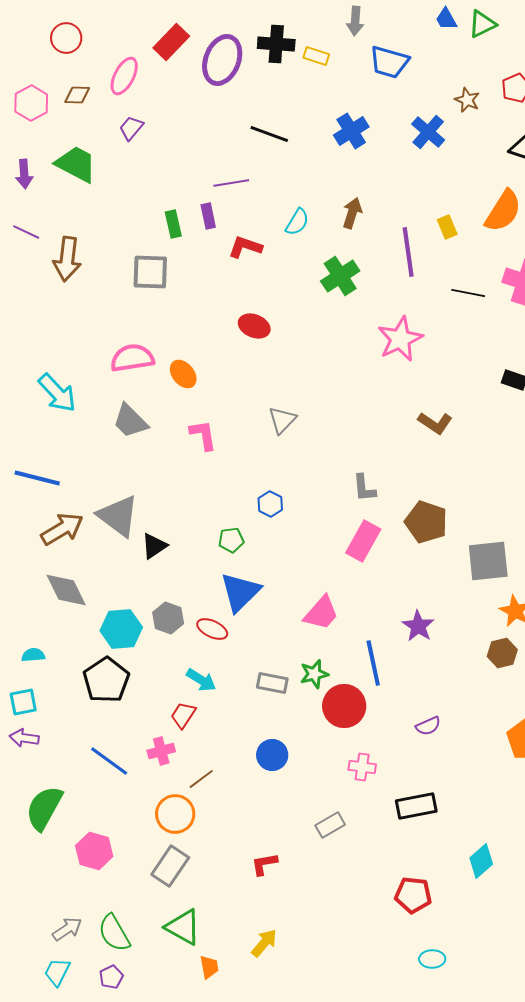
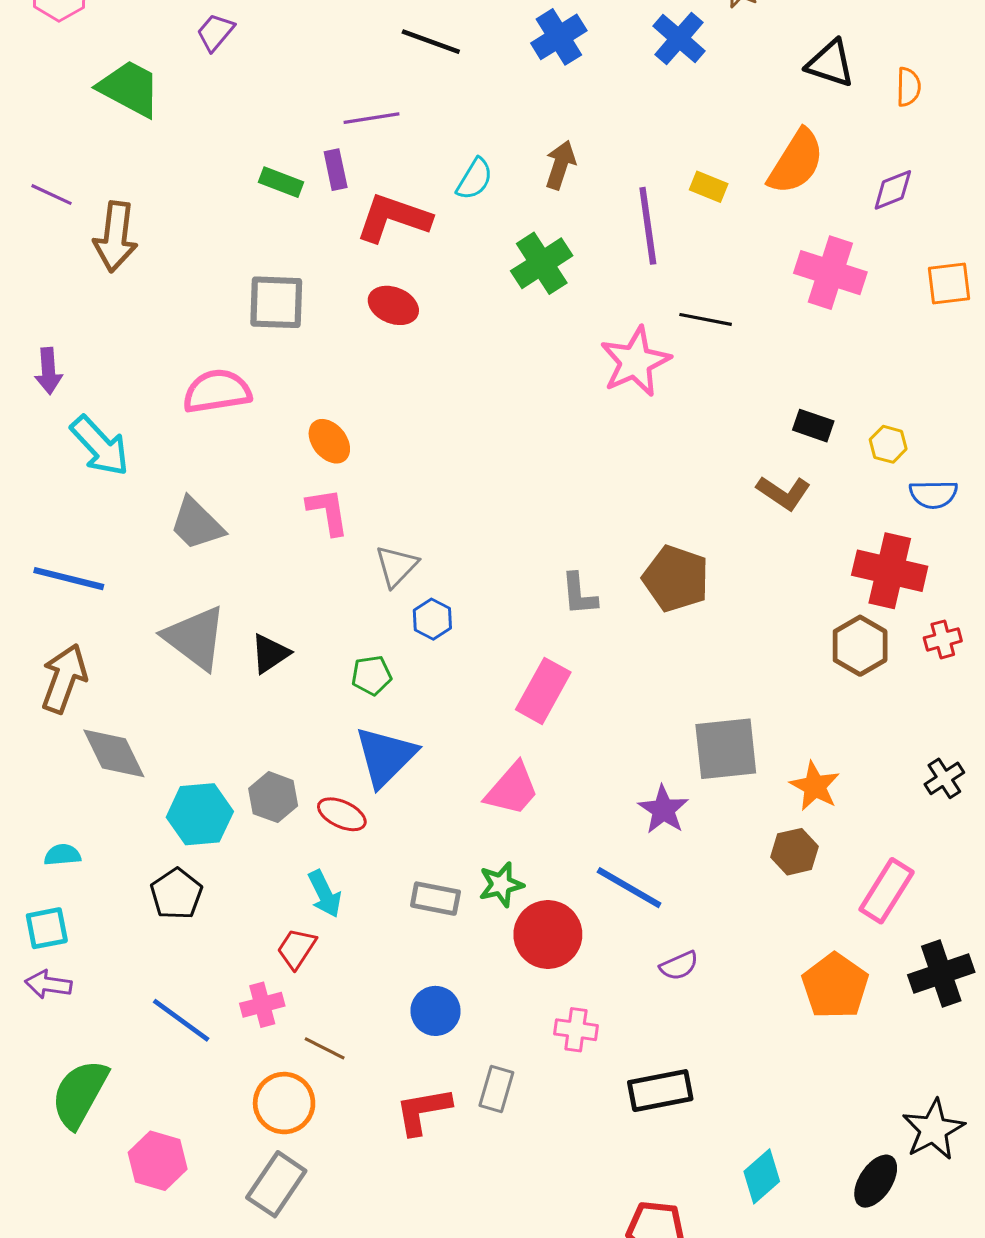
purple arrow: (24, 174) -> (48, 371), moved
green rectangle: (173, 224) -> (281, 182), turned -56
yellow rectangle: (447, 227) -> (709, 187), turned -45
red L-shape: (245, 247) -> (393, 218), size x1.4
gray square: (150, 272) -> (276, 302), moved
black line: (468, 293) -> (706, 319), moved
red ellipse: (254, 326) -> (393, 305), moved
orange ellipse: (183, 374) -> (329, 441), moved
gray triangle: (282, 420) -> (396, 566), moved
gray trapezoid: (130, 421) -> (197, 524), moved
brown L-shape: (435, 423) -> (784, 493), moved
brown pentagon: (426, 522) -> (676, 579), moved
brown arrow: (62, 529) -> (64, 678), moved, turned -39
pink rectangle: (363, 541) -> (543, 691), moved
black triangle: (154, 546) -> (270, 653), moved
gray square: (488, 561) -> (726, 749), moved
blue line: (373, 663) -> (629, 888), moved, turned -48
black pentagon: (106, 680) -> (176, 894), size x0.7
cyan arrow: (201, 680) -> (325, 894), turned 32
brown line: (201, 779) -> (325, 1048), turned 64
gray rectangle: (330, 825) -> (496, 1089), moved, turned -44
red L-shape: (264, 864) -> (423, 1111), moved, size x1.4

